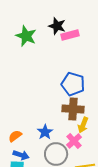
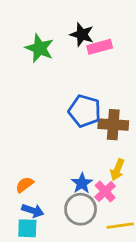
blue pentagon: (73, 84) -> (85, 111), moved
brown cross: (73, 109) -> (113, 125), moved
blue star: (45, 132) -> (82, 183), moved

